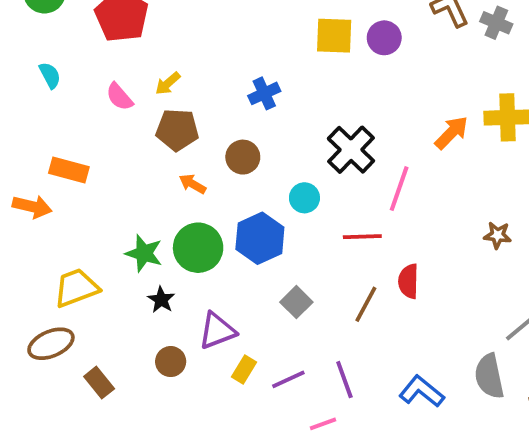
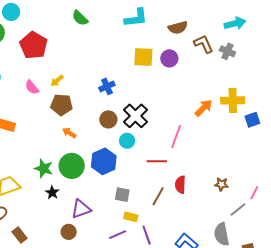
black cross: (351, 150) -> (135, 116), moved
brown circle: (243, 157) -> (108, 119), moved
brown star: (497, 235) -> (221, 184), moved
gray square: (296, 302) -> (122, 195), turned -35
brown circle: (171, 362) -> (69, 232), moved
yellow rectangle: (244, 370) -> (131, 217), moved, turned 72

